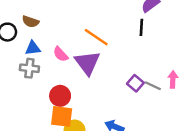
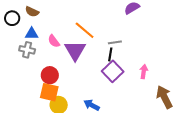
black line: (141, 27) -> (110, 54), moved
purple square: (135, 83) -> (113, 71), size x1.5
gray line: (153, 86) -> (115, 42), moved, turned -40

